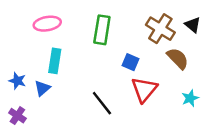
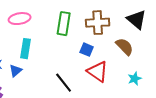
black triangle: (193, 25) -> (137, 20), size x1.5
brown cross: (160, 29) -> (98, 23), moved, turned -35
red triangle: (144, 89) -> (98, 72), turned -35

